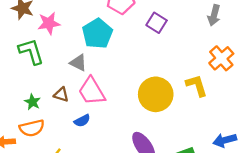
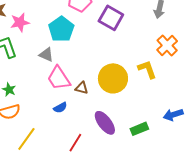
purple square: (157, 23) -> (111, 18), size x1.4
brown triangle: (61, 95) -> (82, 88), moved
blue semicircle: (82, 121) -> (60, 108), moved

